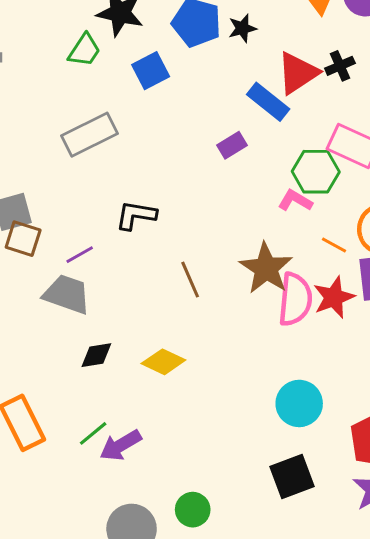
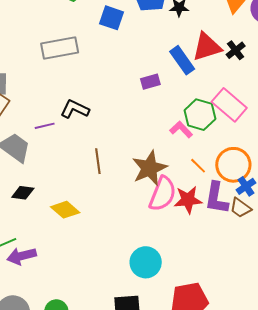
black cross: (340, 66) -> (236, 50), turned -30
blue square: (151, 71) -> (111, 18), turned 30
purple line: (80, 255) -> (45, 126), moved

